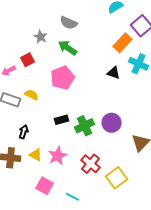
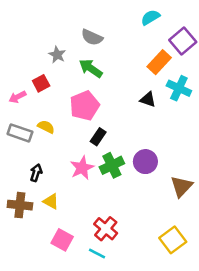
black rectangle: (62, 120) -> (98, 137), moved, turned -40
pink star: (58, 156) -> (82, 168), moved
red cross: (91, 164) -> (106, 229), moved
yellow square: (117, 178) -> (173, 240), moved

